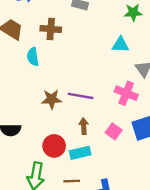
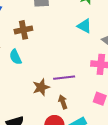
cyan triangle: (120, 45) -> (84, 26), turned 42
brown arrow: (84, 126) -> (63, 102), moved

